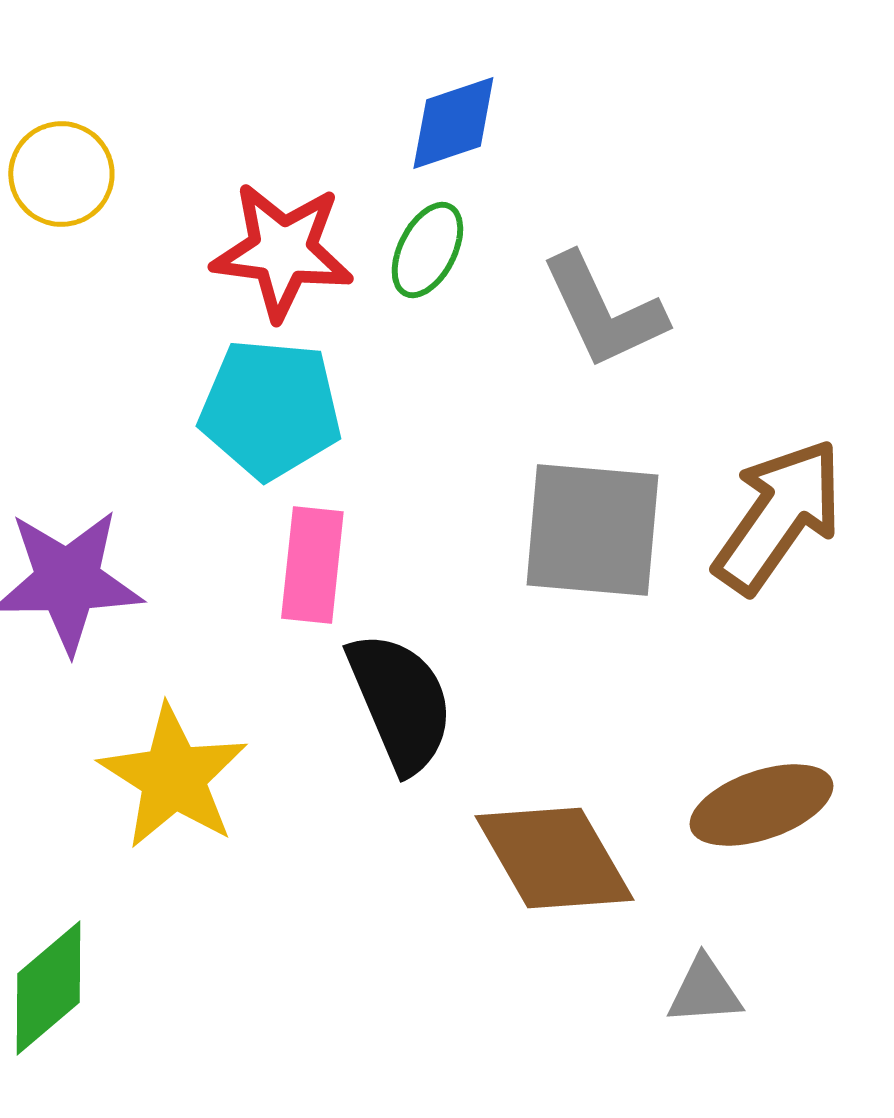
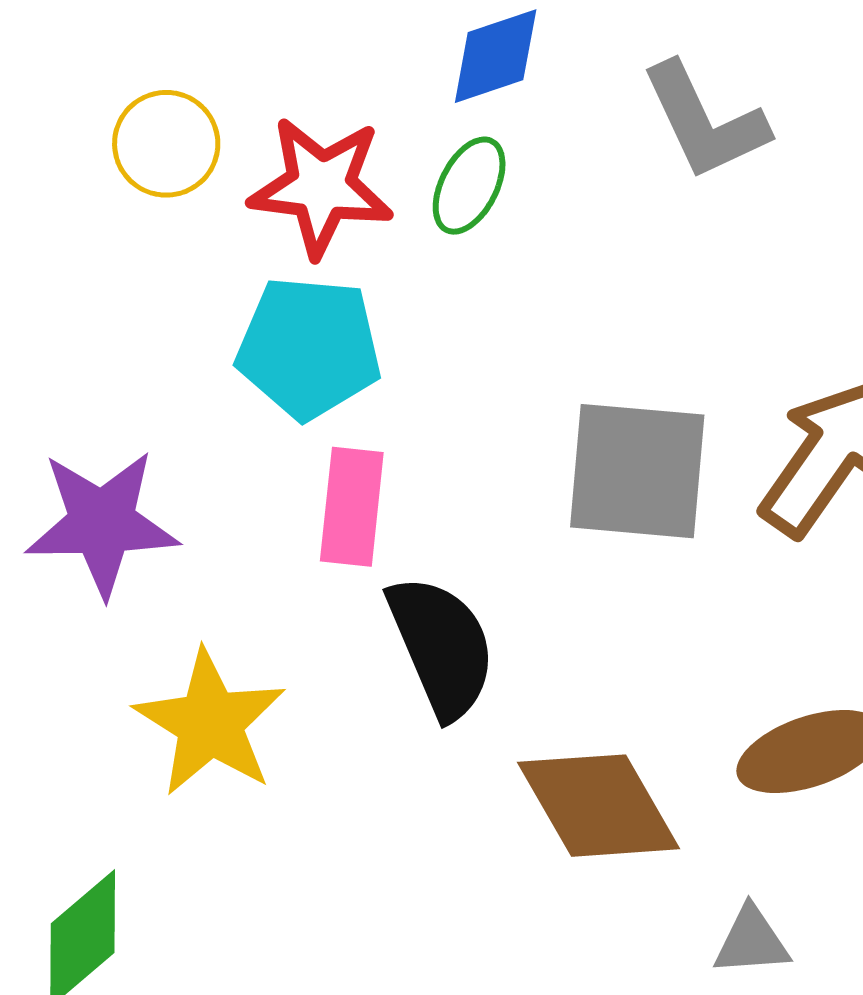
yellow circle: (61, 174) -> (166, 144), moved
gray L-shape: (603, 311) -> (705, 121), moved

